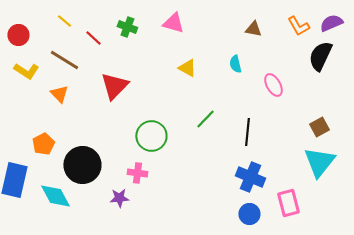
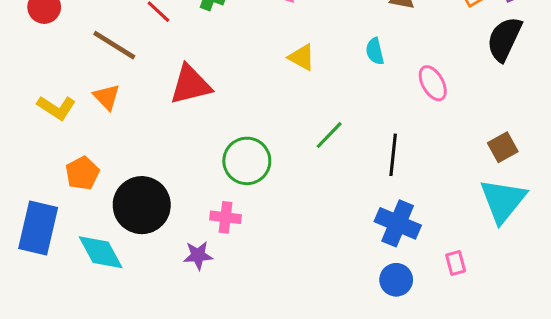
yellow L-shape: (26, 71) -> (56, 108), moved
red triangle: (114, 86) -> (190, 85), turned 32
pink rectangle: (288, 203) -> (456, 263), size x0.6

